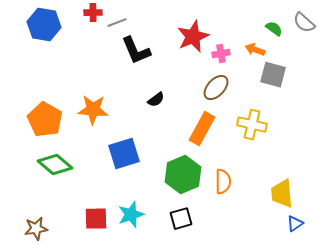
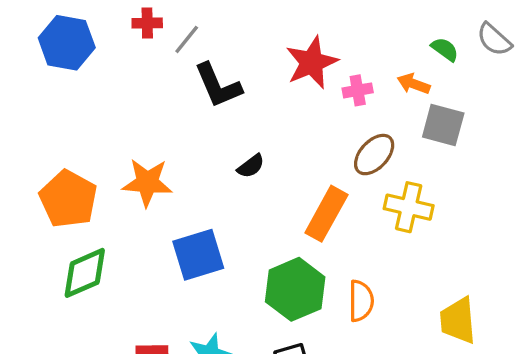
gray line: (117, 23) -> (187, 39), turned -30
brown ellipse: (216, 88) -> (374, 155), moved
green diamond: (55, 165) -> (85, 273), turned -64

